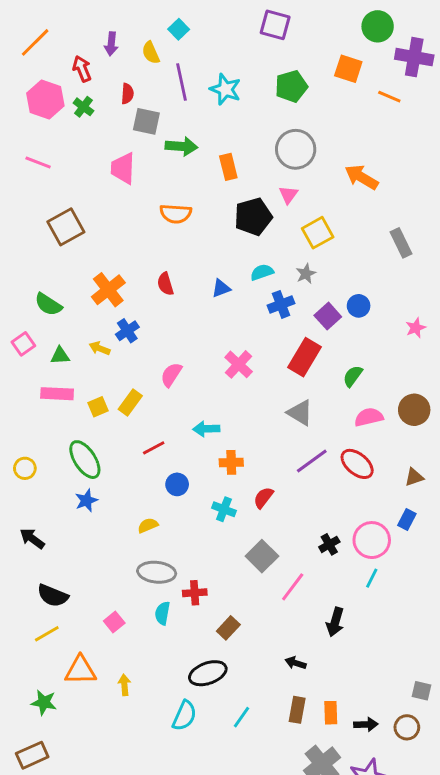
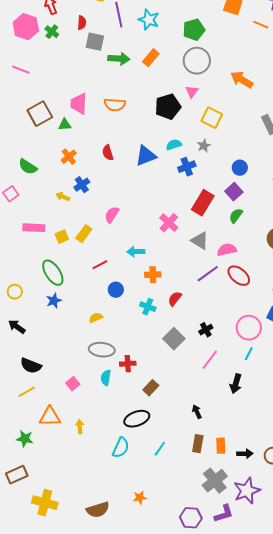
green pentagon: (291, 86) -> (194, 30), moved
orange rectangle: (228, 167) -> (151, 58), moved, turned 54
pink trapezoid: (123, 168) -> (79, 104), moved
yellow square: (318, 233) -> (212, 118), turned -35
blue triangle: (221, 288) -> (146, 156), size x1.6
orange cross: (108, 290) -> (69, 157), size x0.7
purple square: (328, 316) -> (234, 192), moved
green triangle: (60, 356) -> (65, 125), moved
pink cross: (239, 364) -> (169, 223), moved
pink semicircle: (369, 417) -> (227, 250), moved
yellow circle: (25, 468) -> (15, 292), moved
black cross: (329, 544) -> (206, 330), moved
pink line: (293, 587) -> (210, 360), moved
black arrow: (335, 622) -> (236, 384), moved
black arrow: (296, 663) -> (197, 412), turned 48

